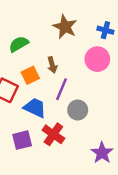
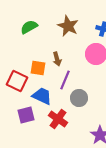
green semicircle: (19, 44) -> (29, 27), moved
orange square: (30, 75) -> (38, 68), turned 35
purple square: (22, 140) -> (26, 115), moved

